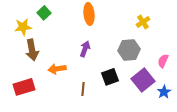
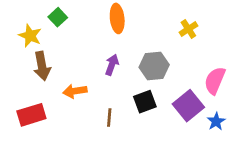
yellow star: (23, 27) -> (30, 36), turned 30
gray hexagon: (129, 50) -> (154, 66), moved
pink semicircle: (163, 61) -> (215, 81), size x1.5

